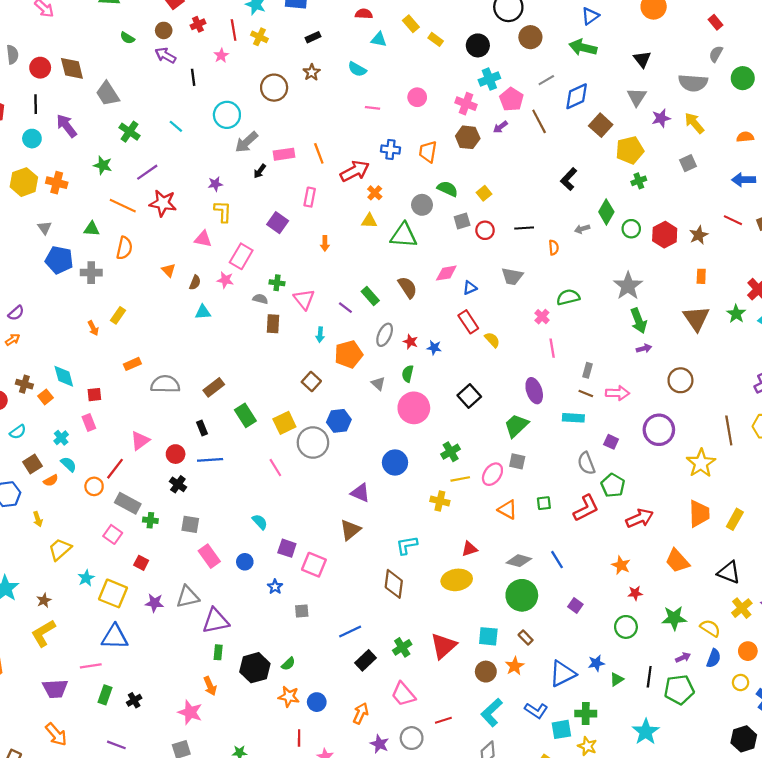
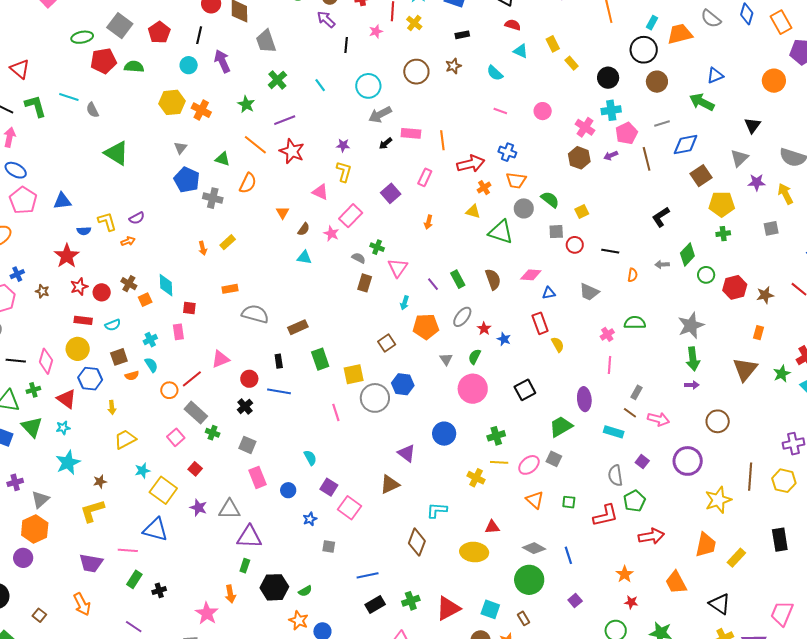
orange trapezoid: (428, 152) -> (516, 180), moved, turned -105

